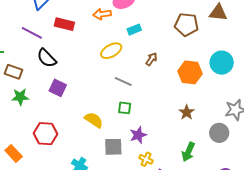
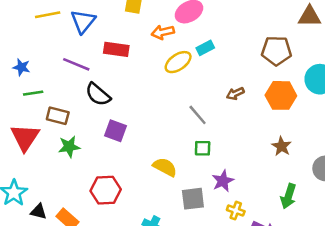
brown pentagon: (186, 25) -> (276, 51), moved
yellow ellipse: (111, 51) -> (178, 62), moved
brown arrow: (151, 59) -> (235, 94), moved, turned -144
gray line: (123, 82) -> (198, 115), turned 30

